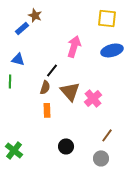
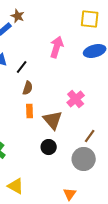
black line: (52, 70) -> (22, 67), moved
brown triangle: (70, 91) -> (53, 120), moved
gray circle: (101, 158) -> (84, 159), size x1.5

